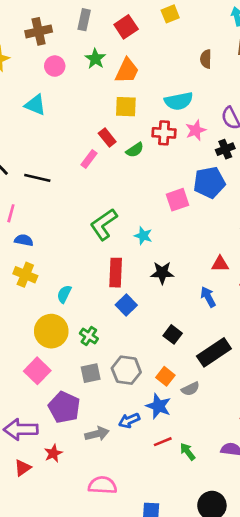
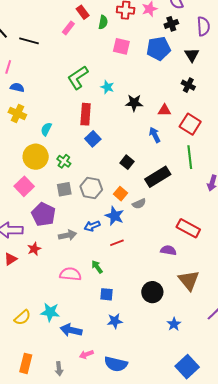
green semicircle: (135, 150) -> (103, 22), turned -48
pink square: (177, 200) -> (121, 46), moved, turned 30
black star: (162, 273) -> (134, 103), moved
green arrow: (188, 452) -> (97, 267), moved

